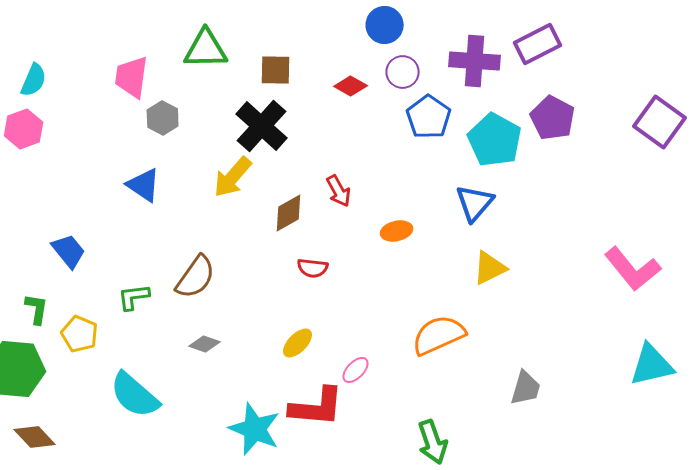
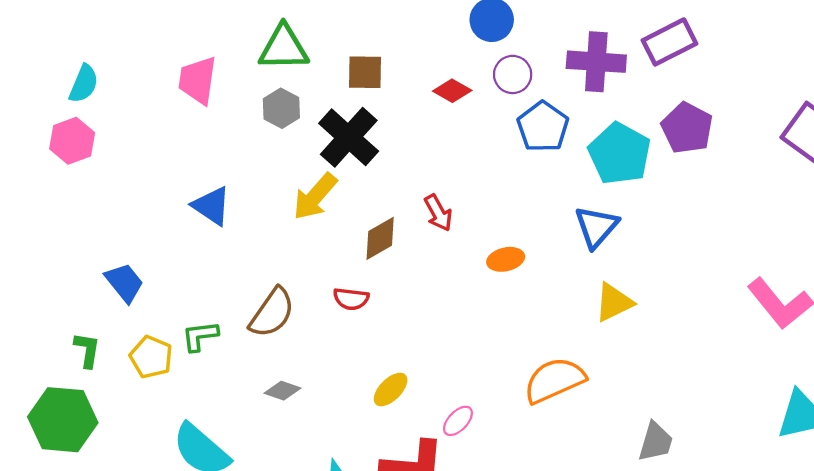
gray hexagon: (163, 118) -> (281, 108), moved
red semicircle: (313, 268) -> (351, 299), moved
yellow pentagon: (80, 334) -> (151, 357), moved

